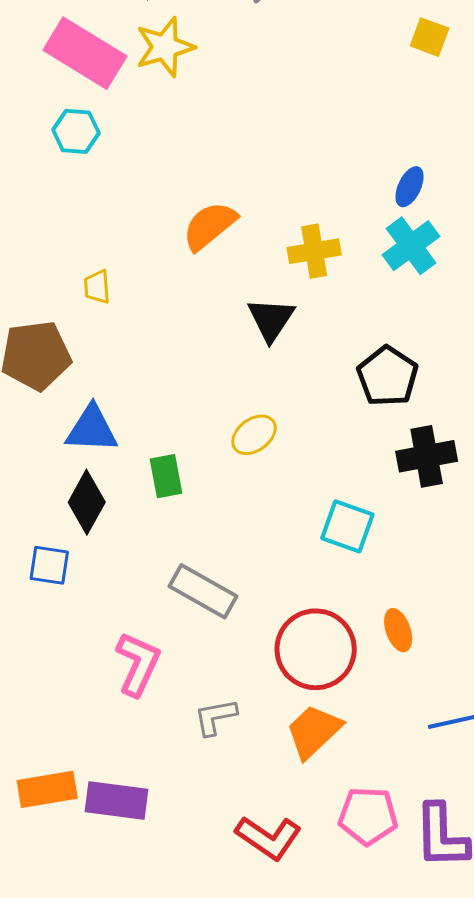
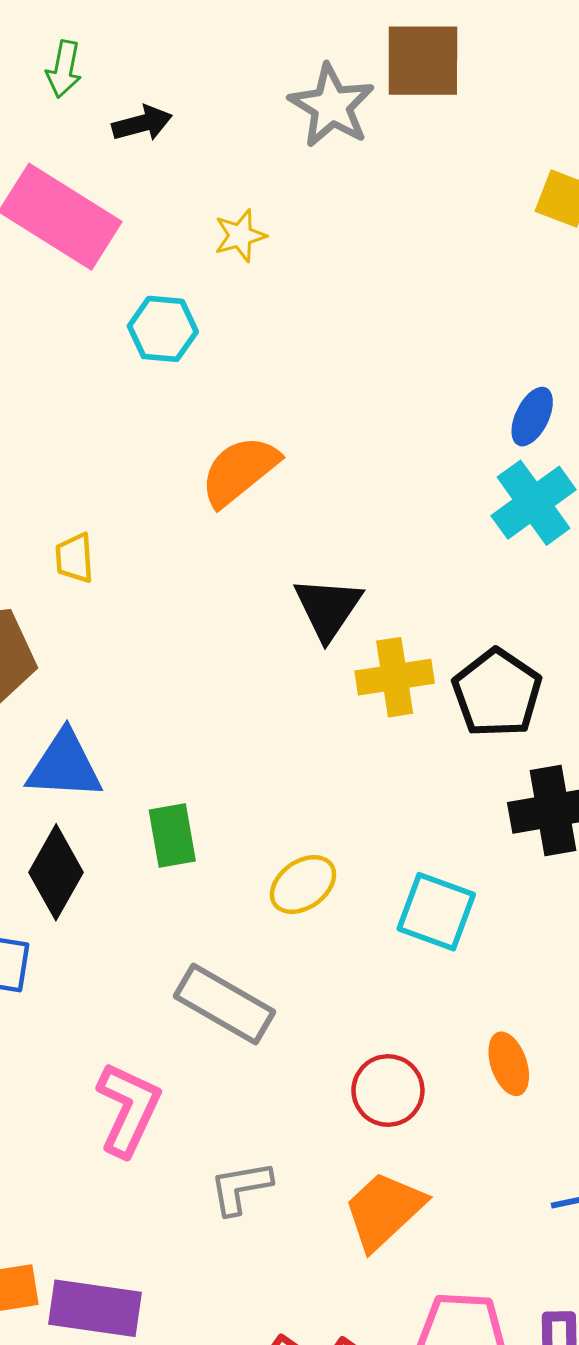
yellow star: (165, 47) -> (240, 236), moved, size x0.6
cyan hexagon: (76, 131) -> (163, 329), moved
yellow cross: (314, 251) -> (395, 677), moved
yellow ellipse: (254, 435) -> (303, 884), moved
red circle: (316, 649) -> (388, 1091), size x0.6

